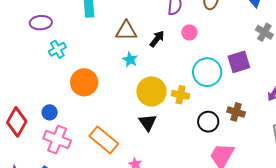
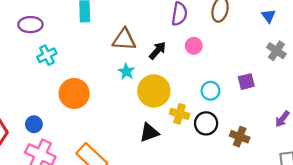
purple square: (239, 62) -> (246, 82), size x0.7
cyan circle: (207, 72) -> (211, 91), size x0.6
yellow circle: (152, 91) -> (154, 91), moved
black circle: (208, 122) -> (206, 123), moved
black triangle: (148, 123) -> (149, 133), moved, turned 42

